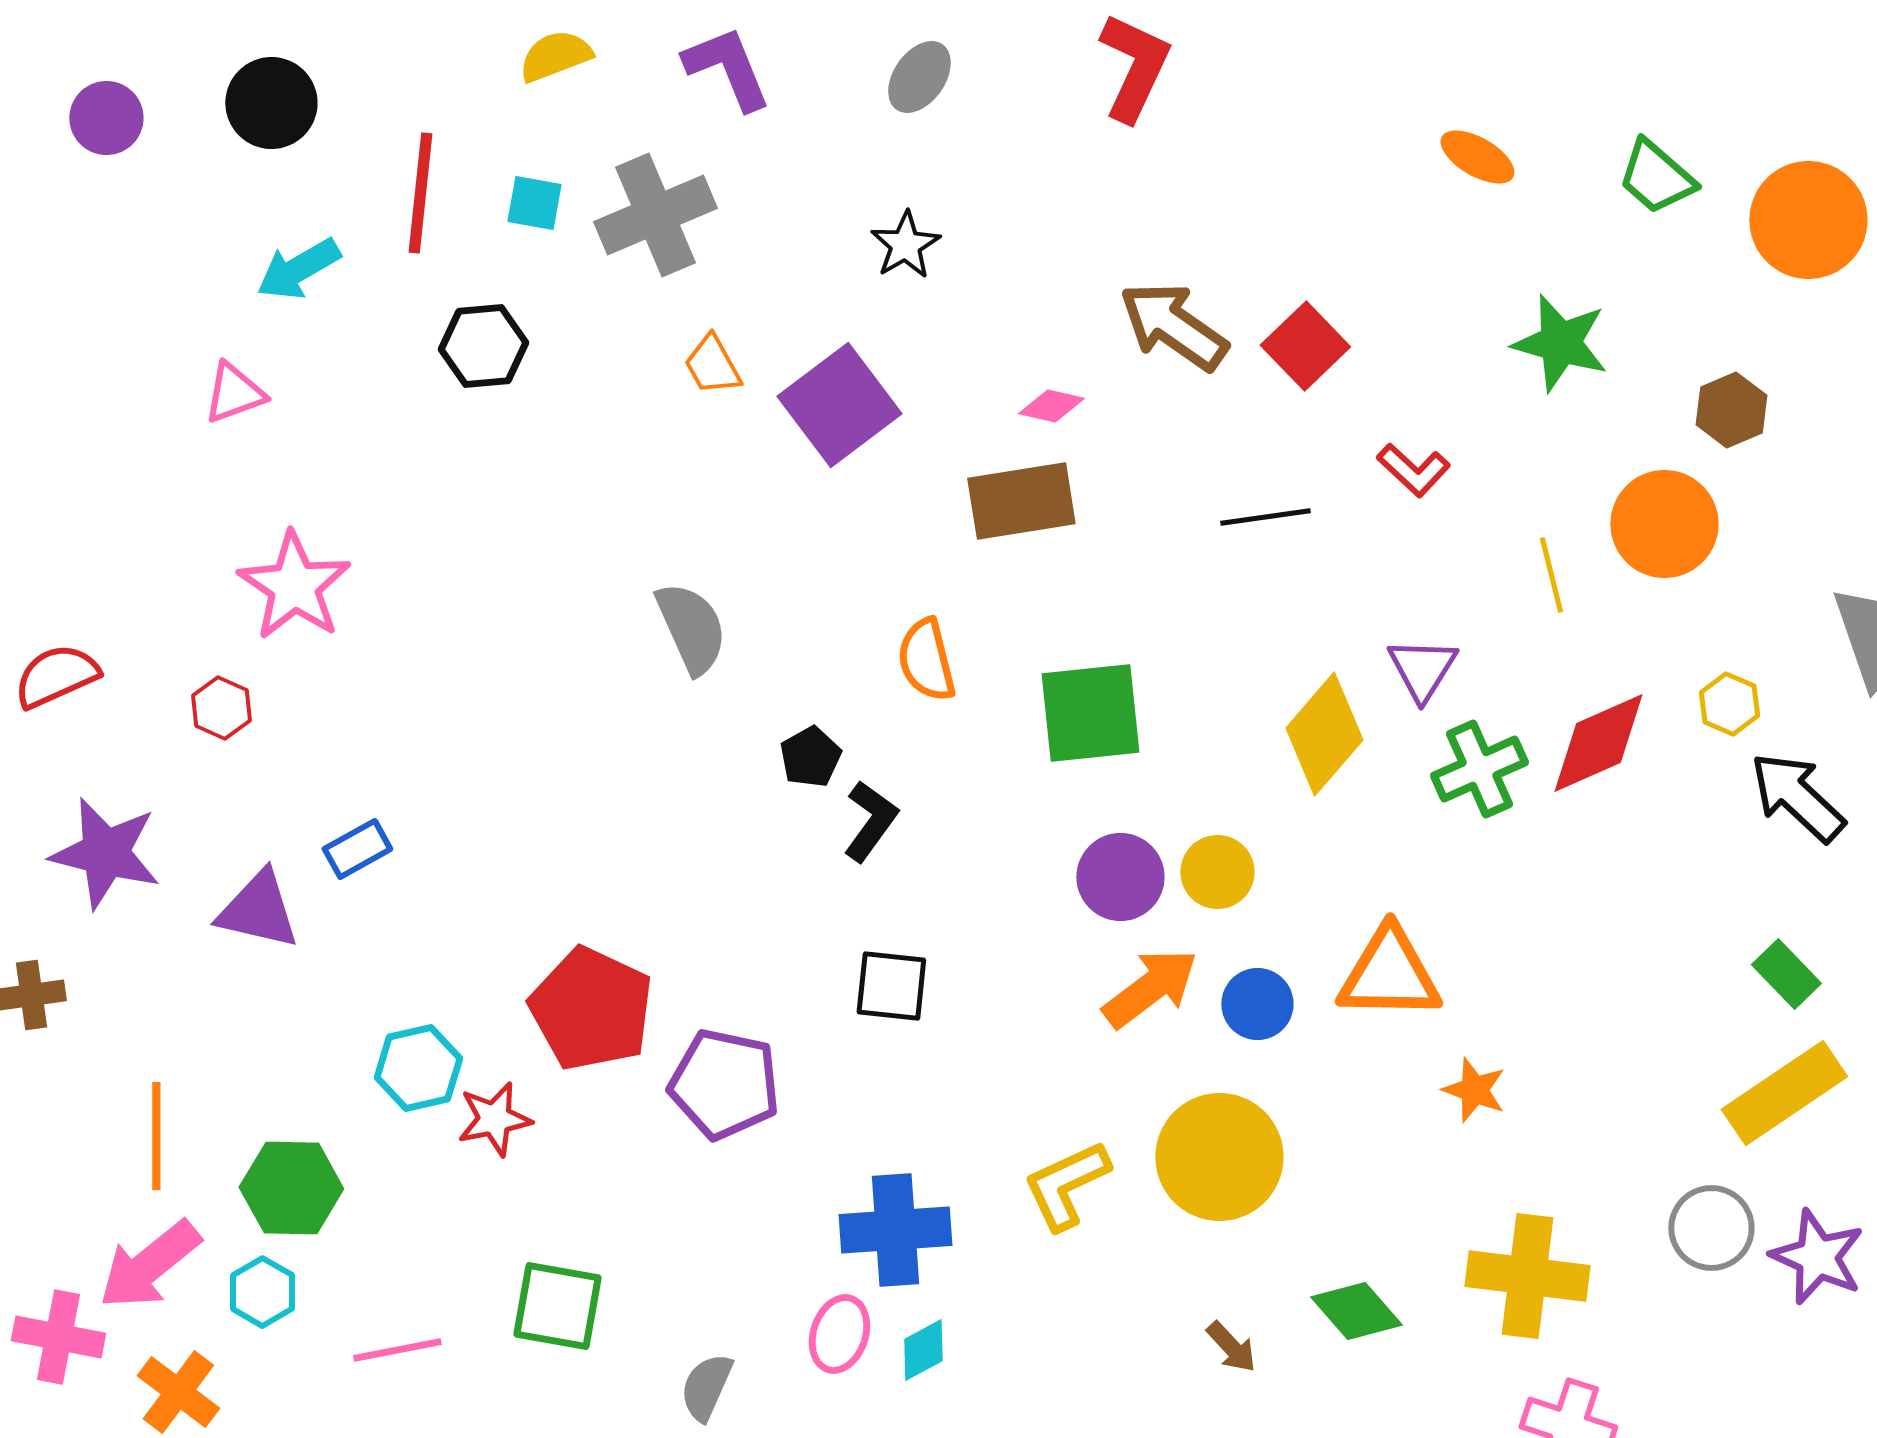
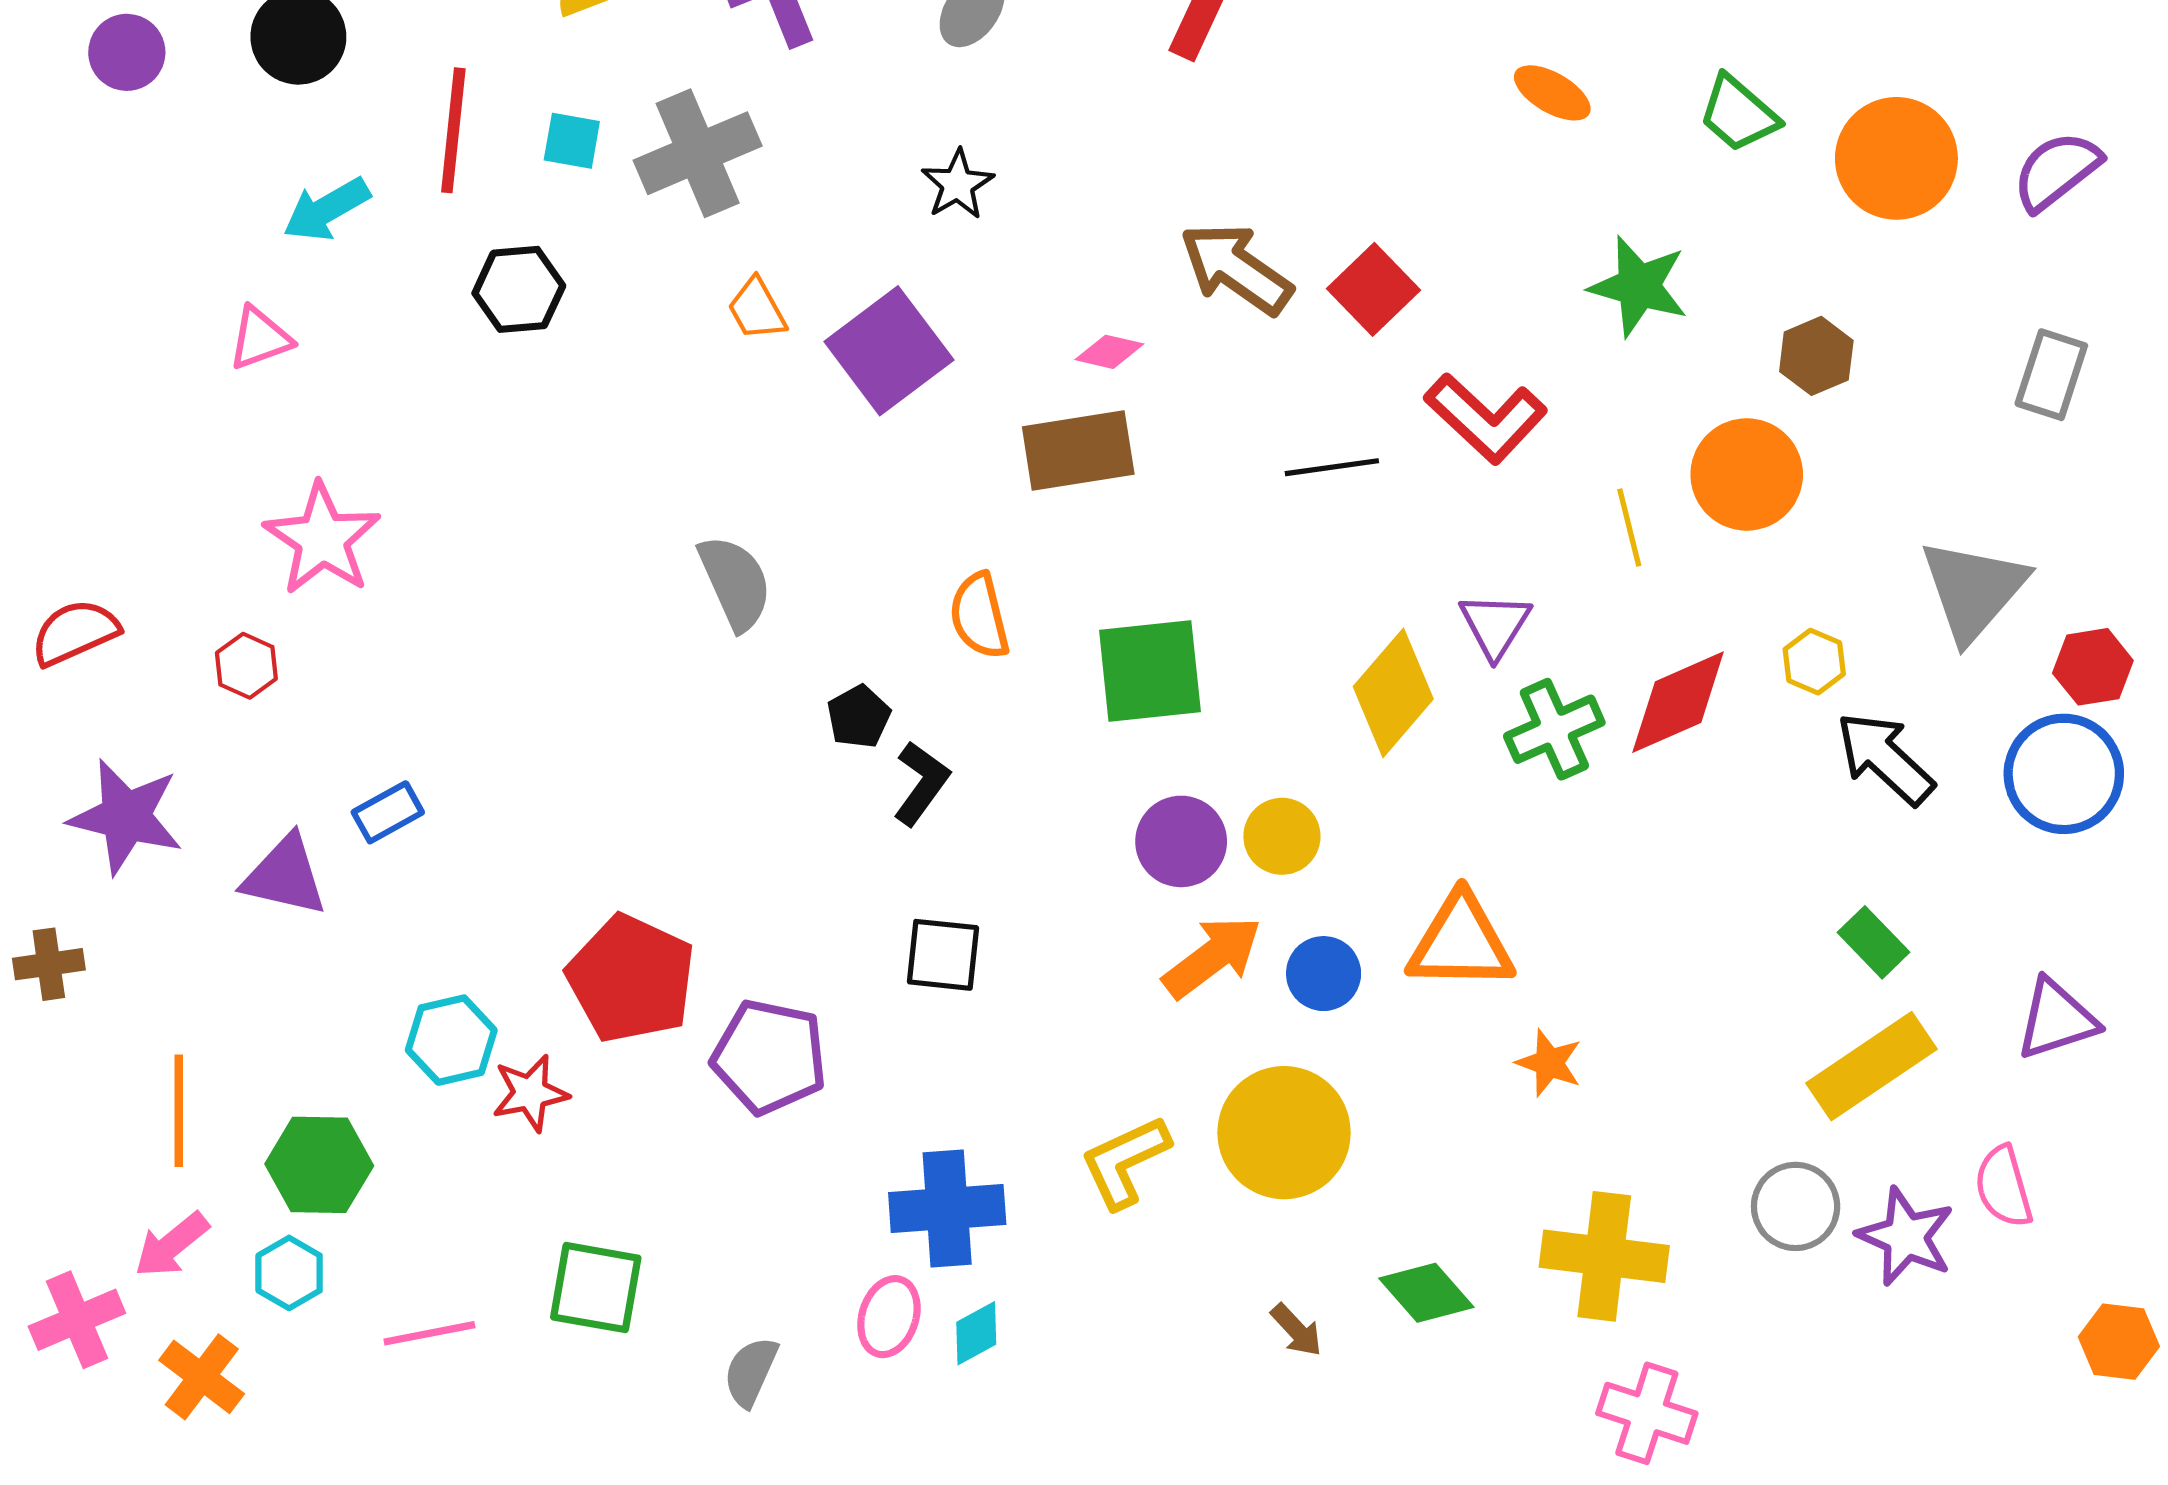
red L-shape: (1413, 470) -> (1486, 418), size x1.6
pink arrow: (149, 1265) -> (172, 1245), size x0.7
pink cross: (58, 1337) -> (77, 1320), turned -34

